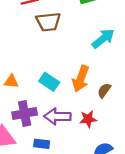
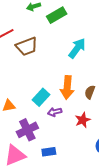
cyan rectangle: (49, 82) -> (41, 97), turned -66
purple arrow: (57, 116) -> (55, 112), moved, size x0.6

